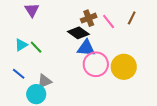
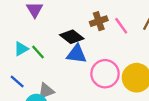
black diamond: (78, 33) -> (72, 37), moved
blue triangle: (86, 48) -> (77, 54), moved

